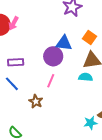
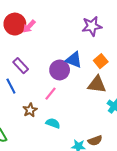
purple rectangle: (16, 62) -> (21, 66), turned 35
cyan semicircle: (86, 77) -> (53, 123), moved

